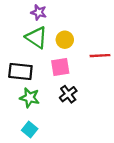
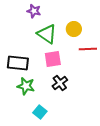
green triangle: (36, 37) -> (47, 34), moved
yellow circle: (65, 40) -> (74, 29), moved
cyan square: (30, 129) -> (40, 112), moved

